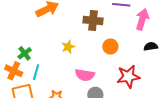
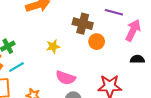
orange circle: (110, 47) -> (97, 42), moved
cyan line: (36, 72) -> (16, 67), turned 35

